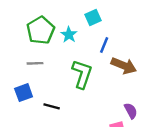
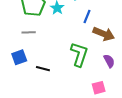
green L-shape: (82, 74) -> (79, 54), moved
purple semicircle: (131, 111) -> (109, 61), moved

